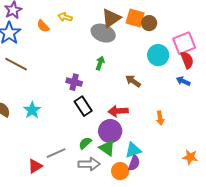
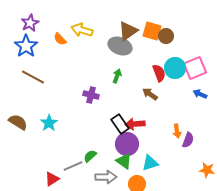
yellow arrow: (65, 17) -> (82, 30), size x1.5
pink square: (184, 43) -> (195, 68), moved
red semicircle: (187, 60) -> (159, 73), moved
black rectangle: (83, 106) -> (120, 124), moved
green semicircle: (85, 143) -> (90, 156), moved
purple semicircle: (134, 163) -> (188, 140), moved

